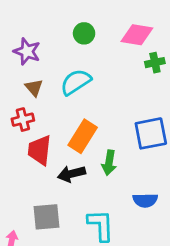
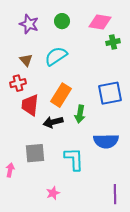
purple star: (27, 51) -> (29, 24), moved
blue semicircle: (145, 200) -> (106, 141), size x1.4

